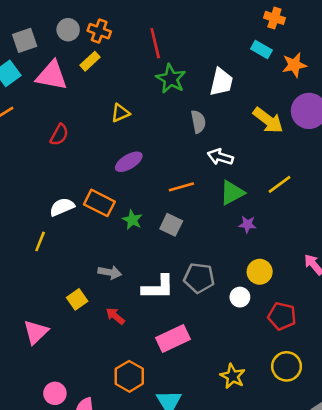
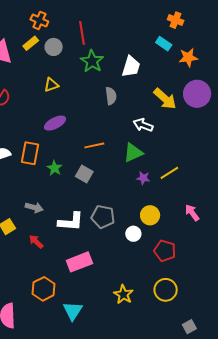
gray circle: (68, 30) -> (54, 47), moved
white arrow: (220, 157) -> (143, 125), moved
yellow line: (280, 184) -> (169, 173), moved
orange rectangle: (99, 203) -> (30, 153), turned 70

